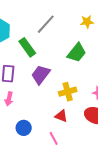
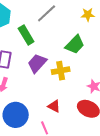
yellow cross: (68, 92) -> (61, 71), moved
blue circle: (24, 128) -> (16, 115), size x1.6

